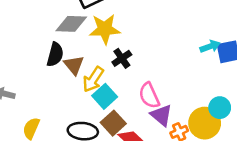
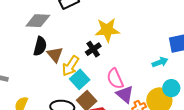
gray diamond: (71, 24) -> (38, 21), moved
yellow star: (105, 29) -> (107, 30), moved
cyan arrow: (210, 46) -> (160, 62), moved

